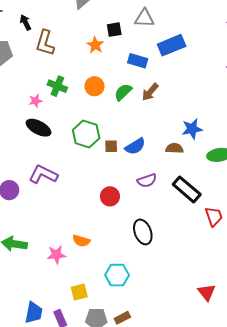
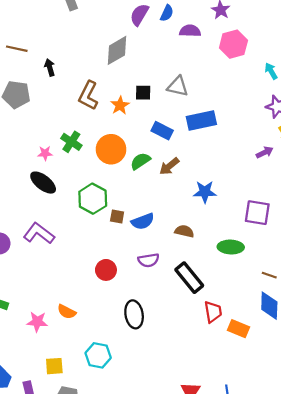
brown L-shape: (45, 43) -> (88, 96), moved
orange circle: (94, 86) -> (111, 149), size x1.4
blue star: (192, 129) -> (205, 192), moved

